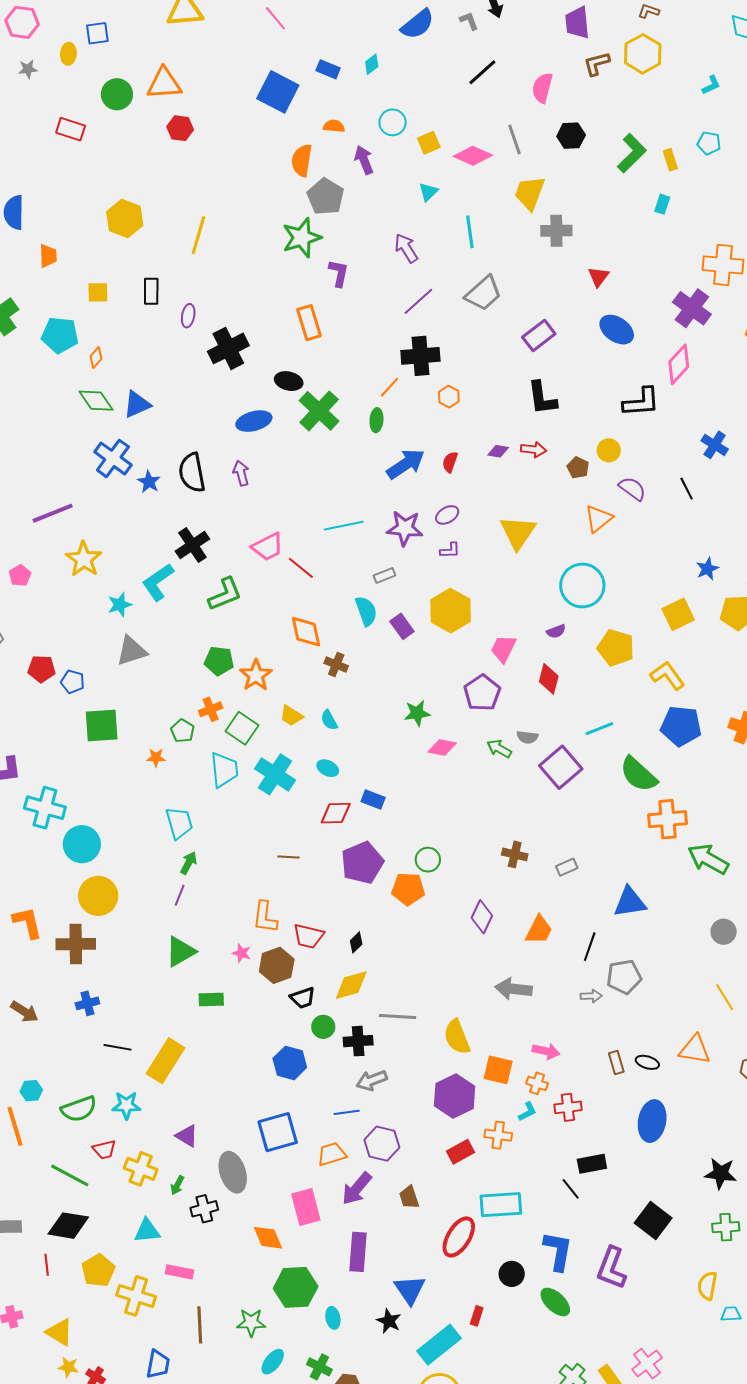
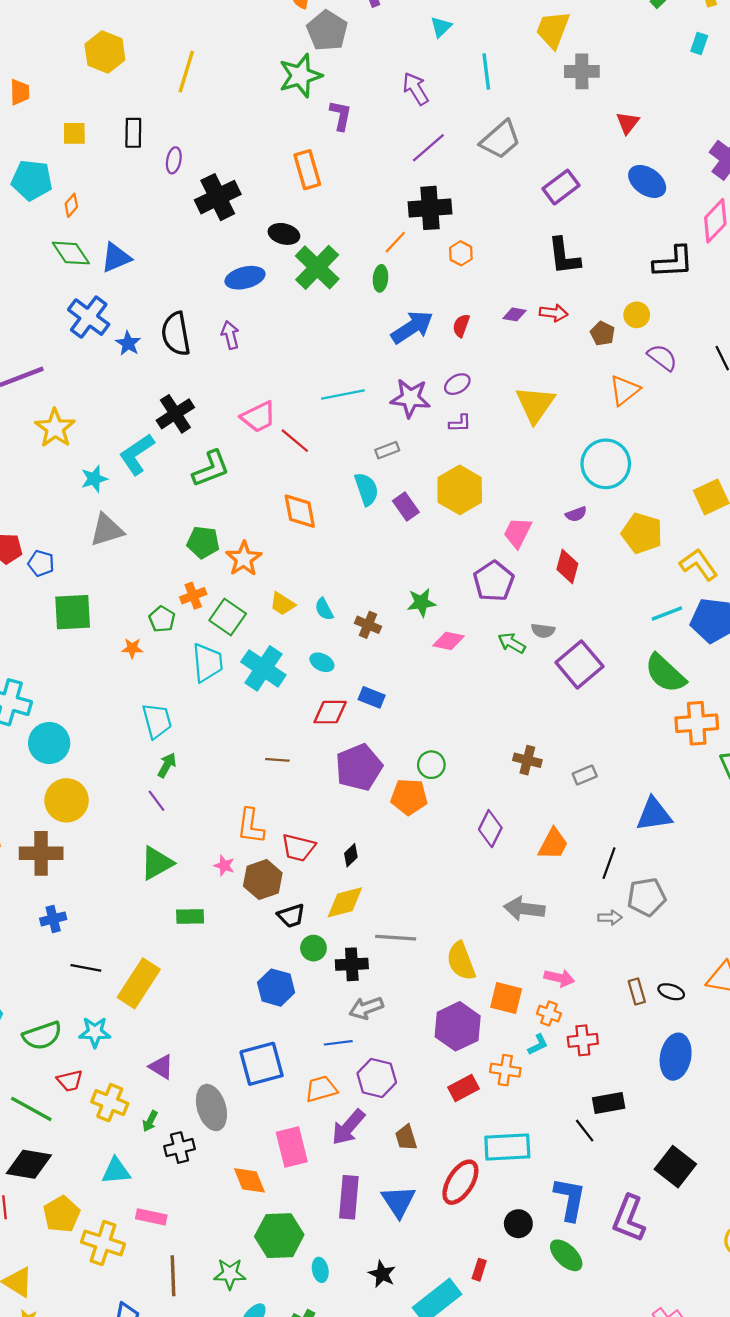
brown cross: (336, 665) -> (368, 625), moved
cyan line: (599, 729) -> (667, 614), moved
purple line: (180, 895) -> (156, 801), turned -60
blue triangle: (410, 1290) -> (398, 1201), moved

